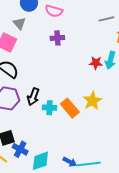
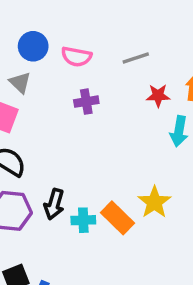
gray line: (106, 19) -> (136, 58), moved
red star: (96, 63) -> (158, 96), moved

